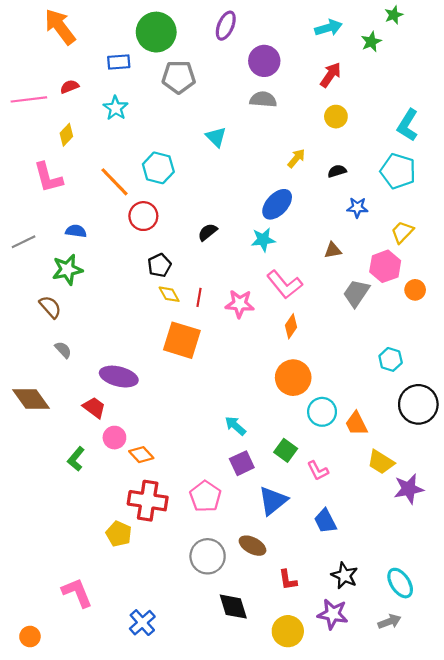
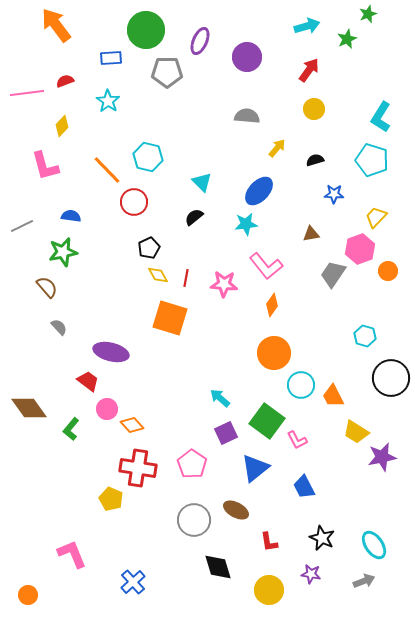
purple ellipse: (226, 26) -> (200, 41), moved
gray semicircle: (263, 99) -> (247, 116), moved
cyan triangle: (216, 137) -> (202, 182), moved
brown diamond: (31, 399) -> (29, 408), moved
green square: (286, 450) -> (267, 421), size x1.6
purple star: (333, 614) -> (311, 574), size x0.7

